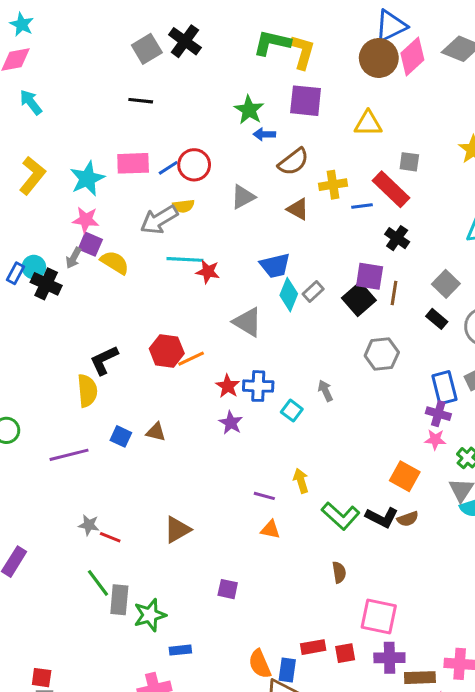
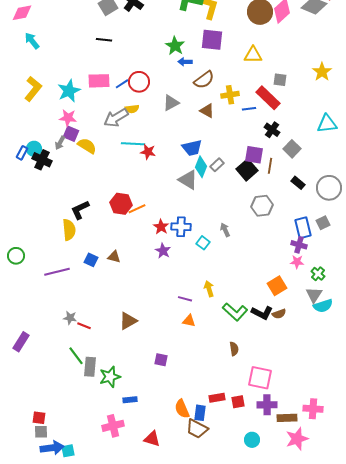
gray square: (446, 284) -> (292, 149), moved
gray triangle: (248, 322) -> (188, 180), moved
orange square: (405, 476) -> (277, 286), turned 30

